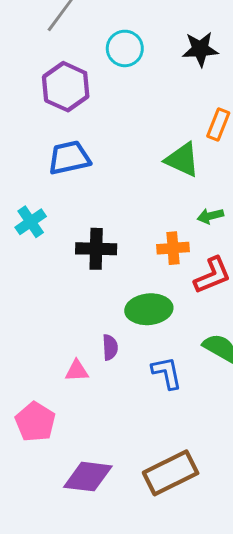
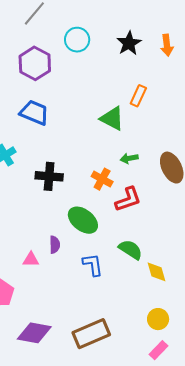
black star: (200, 49) -> (129, 43), turned -30
blue trapezoid: (69, 158) -> (34, 113), turned 32
orange cross: (173, 248) -> (102, 179), turned 30
green ellipse: (149, 309) -> (83, 220), turned 40

